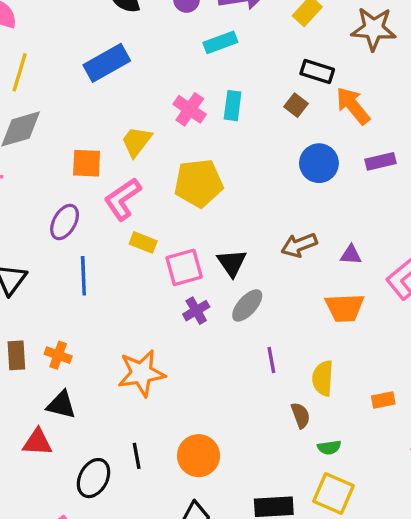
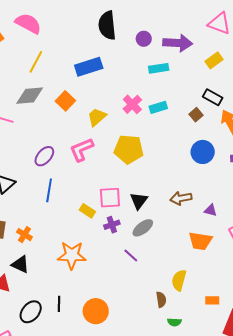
cyan rectangle: (233, 106) -> (158, 107), turned 54
orange square: (87, 163) -> (65, 101), moved, turned 30
yellow rectangle: (143, 242) -> (87, 211), moved
purple line: (271, 360) -> (131, 255), moved, turned -49

